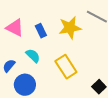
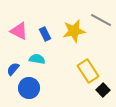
cyan semicircle: (33, 56) -> (37, 59), turned -35
yellow rectangle: (66, 67) -> (88, 71), moved

